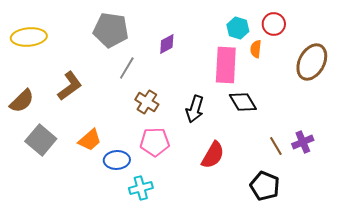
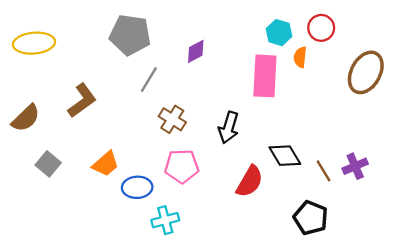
black diamond: (243, 102) -> (285, 156), moved
gray square: (41, 140) -> (48, 164), size x0.7

